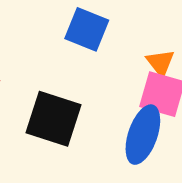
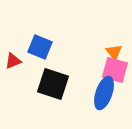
blue square: (87, 29) -> (40, 47), moved

